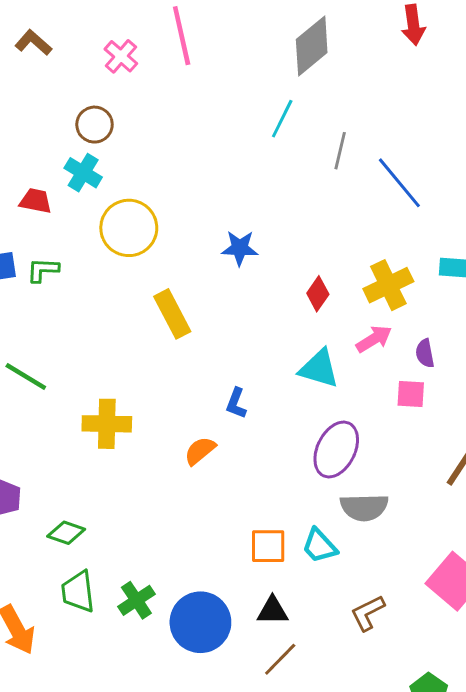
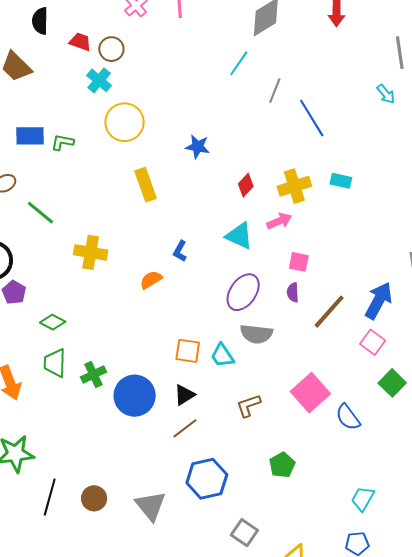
red trapezoid: (36, 201) -> (80, 42), moved
purple semicircle: (425, 353) -> (293, 292), moved
black triangle: (273, 611) -> (184, 395), turned -40

